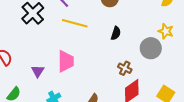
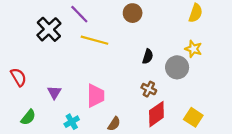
black semicircle: (116, 33) -> (148, 56), moved
pink trapezoid: (66, 61) -> (96, 96), moved

